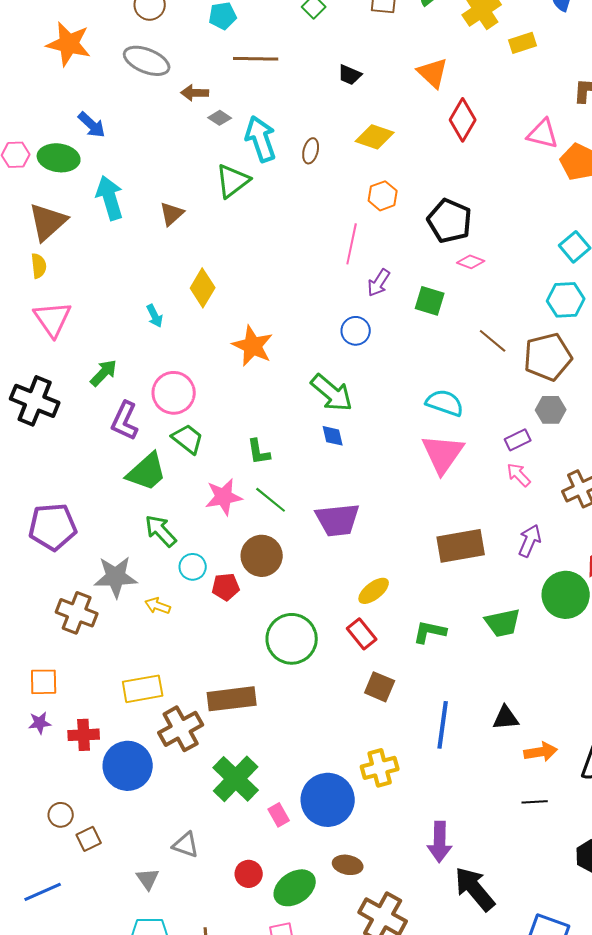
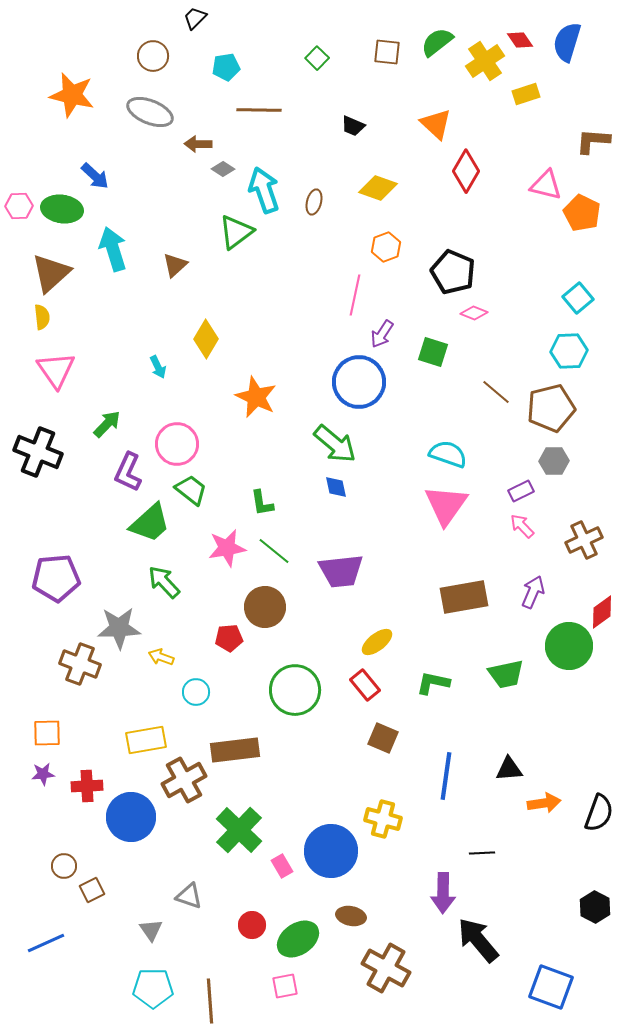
blue circle: (356, 331) -> (359, 382), size x1.8
cyan circle: (193, 567) -> (196, 692), moved
yellow cross: (380, 768) -> (383, 819), turned 30
black line: (535, 802) -> (482, 853), moved

